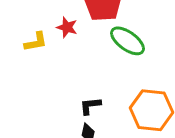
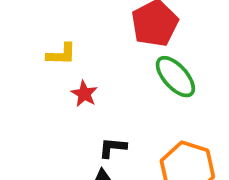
red star: (67, 27) -> (84, 94), moved

